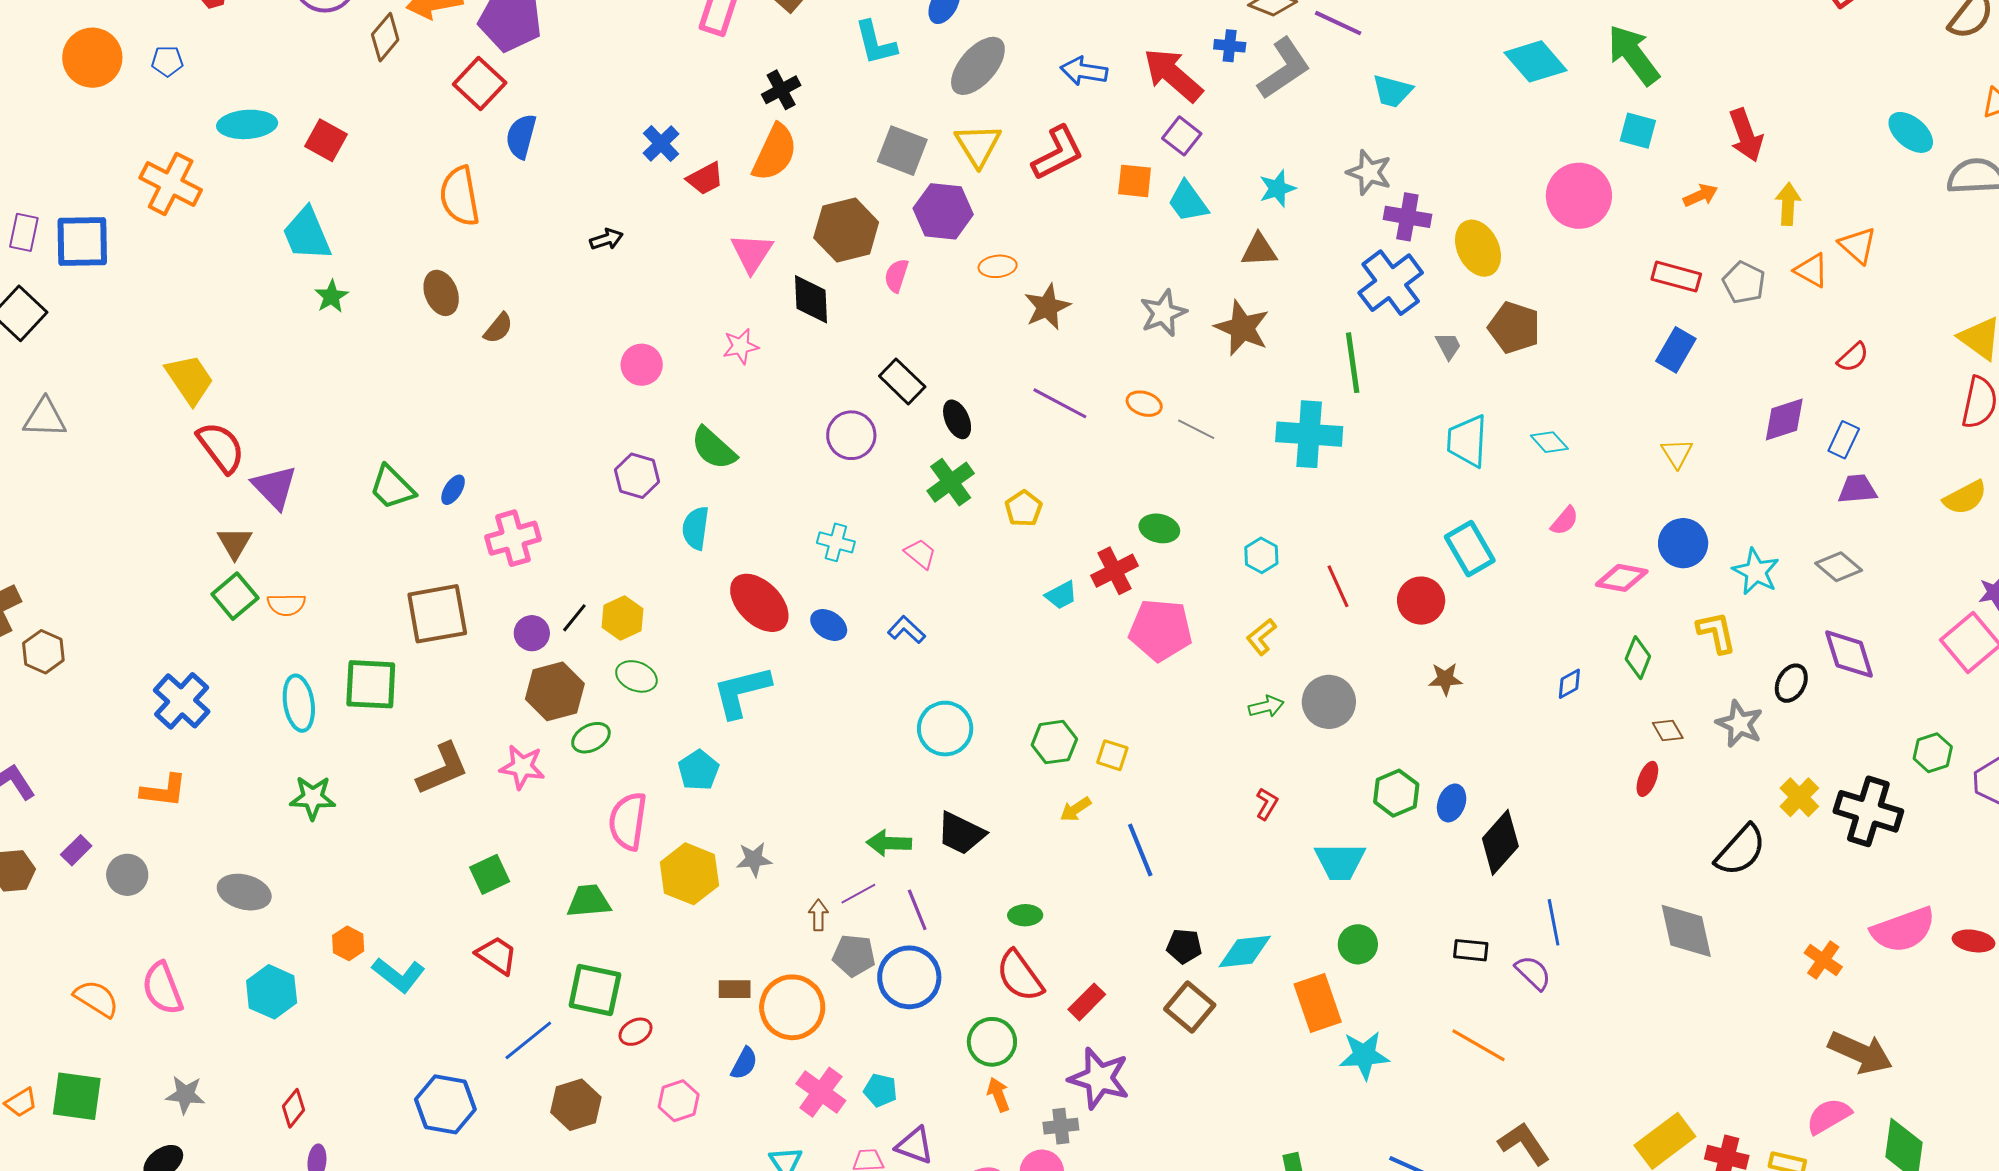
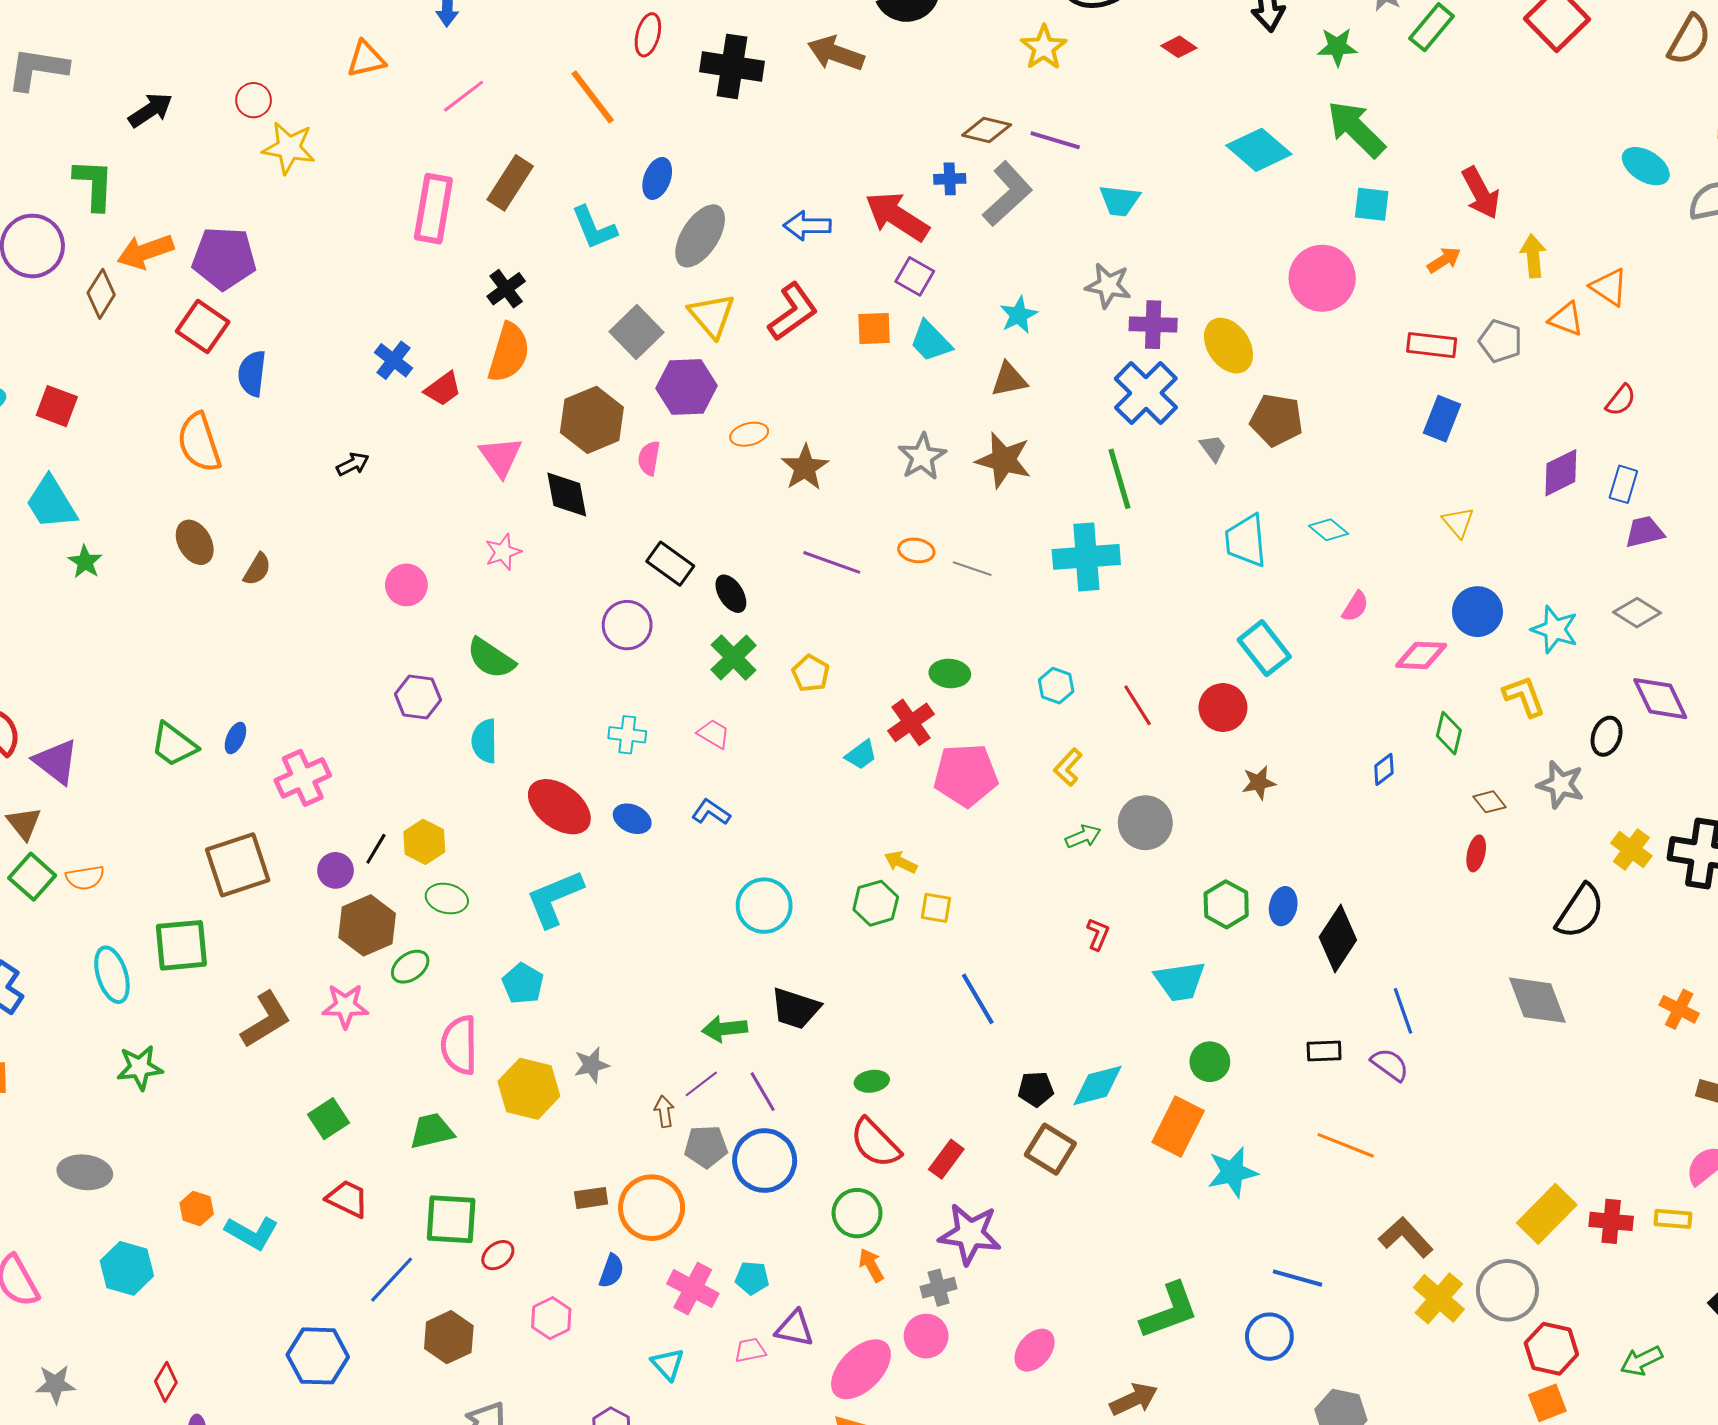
gray square: (902, 151) -> (637, 332), turned 33
yellow arrow: (1076, 809) -> (901, 862), moved, turned 68
orange rectangle: (1318, 1003) -> (1178, 1127), turned 54

